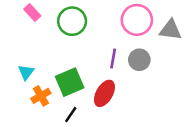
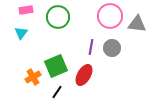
pink rectangle: (32, 12) -> (26, 10), turned -56
cyan triangle: (26, 72) -> (21, 33), moved

